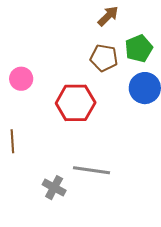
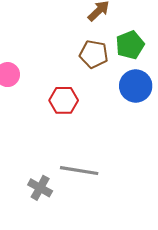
red hexagon: (76, 103) -> (64, 100), size x0.7

